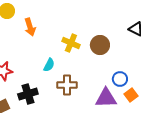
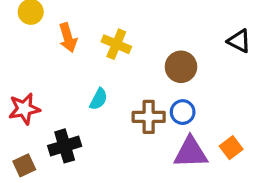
yellow cross: (71, 43) -> (116, 44), moved
blue circle: (120, 79) -> (183, 112), moved
brown cross: (67, 85) -> (149, 117), moved

